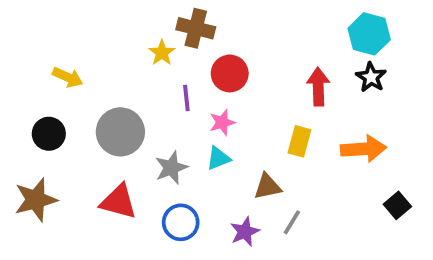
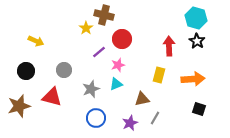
purple line: (186, 98) -> (99, 52), turned 56
gray circle: (120, 132) -> (64, 70), size x0.6
red triangle: (119, 202) -> (52, 97), moved
black square: (397, 205) -> (199, 109), moved, turned -32

